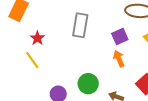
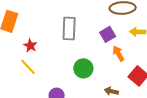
orange arrow: (119, 59) -> (118, 53), moved
green circle: (88, 84) -> (83, 68), moved

